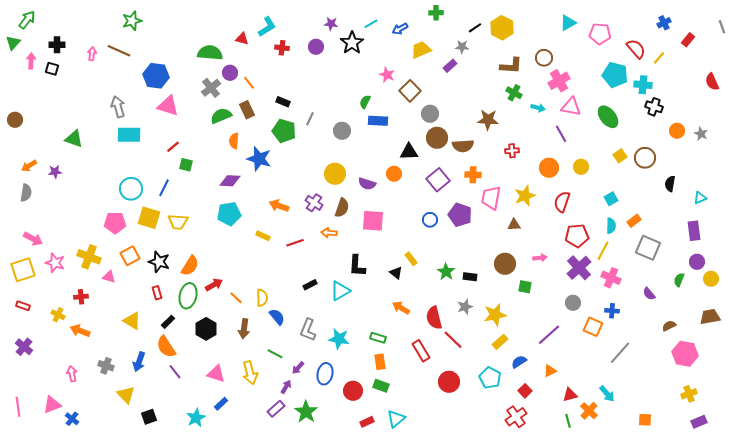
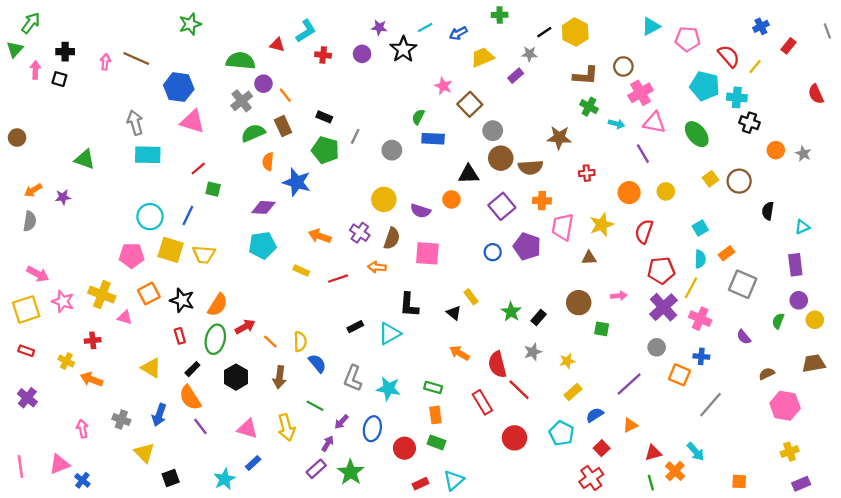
green star: (132, 21) -> (190, 24), moved
black rectangle: (470, 277) -> (539, 317), turned -56
yellow star: (495, 315) -> (567, 361), size x0.6

